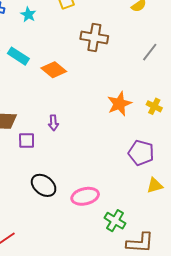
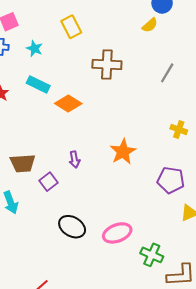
cyan rectangle: (18, 56) -> (38, 84), moved
orange star: (119, 104) -> (123, 152), moved
purple square: (27, 141) -> (49, 182), turned -30

